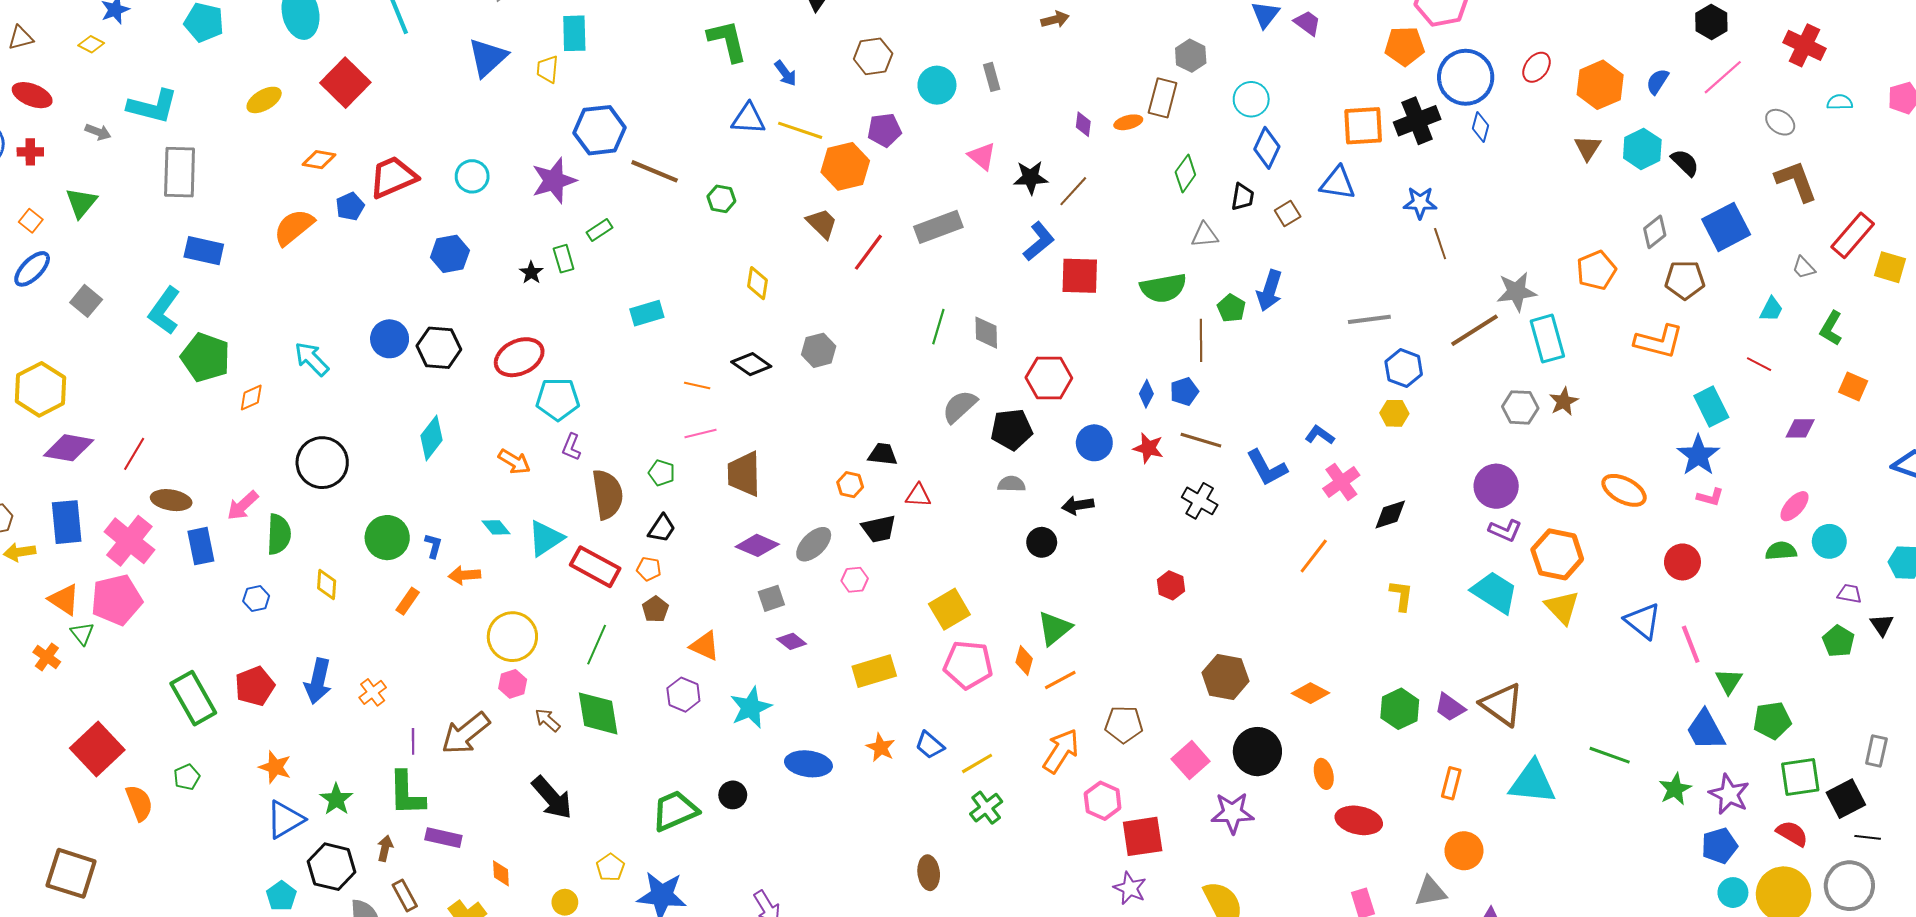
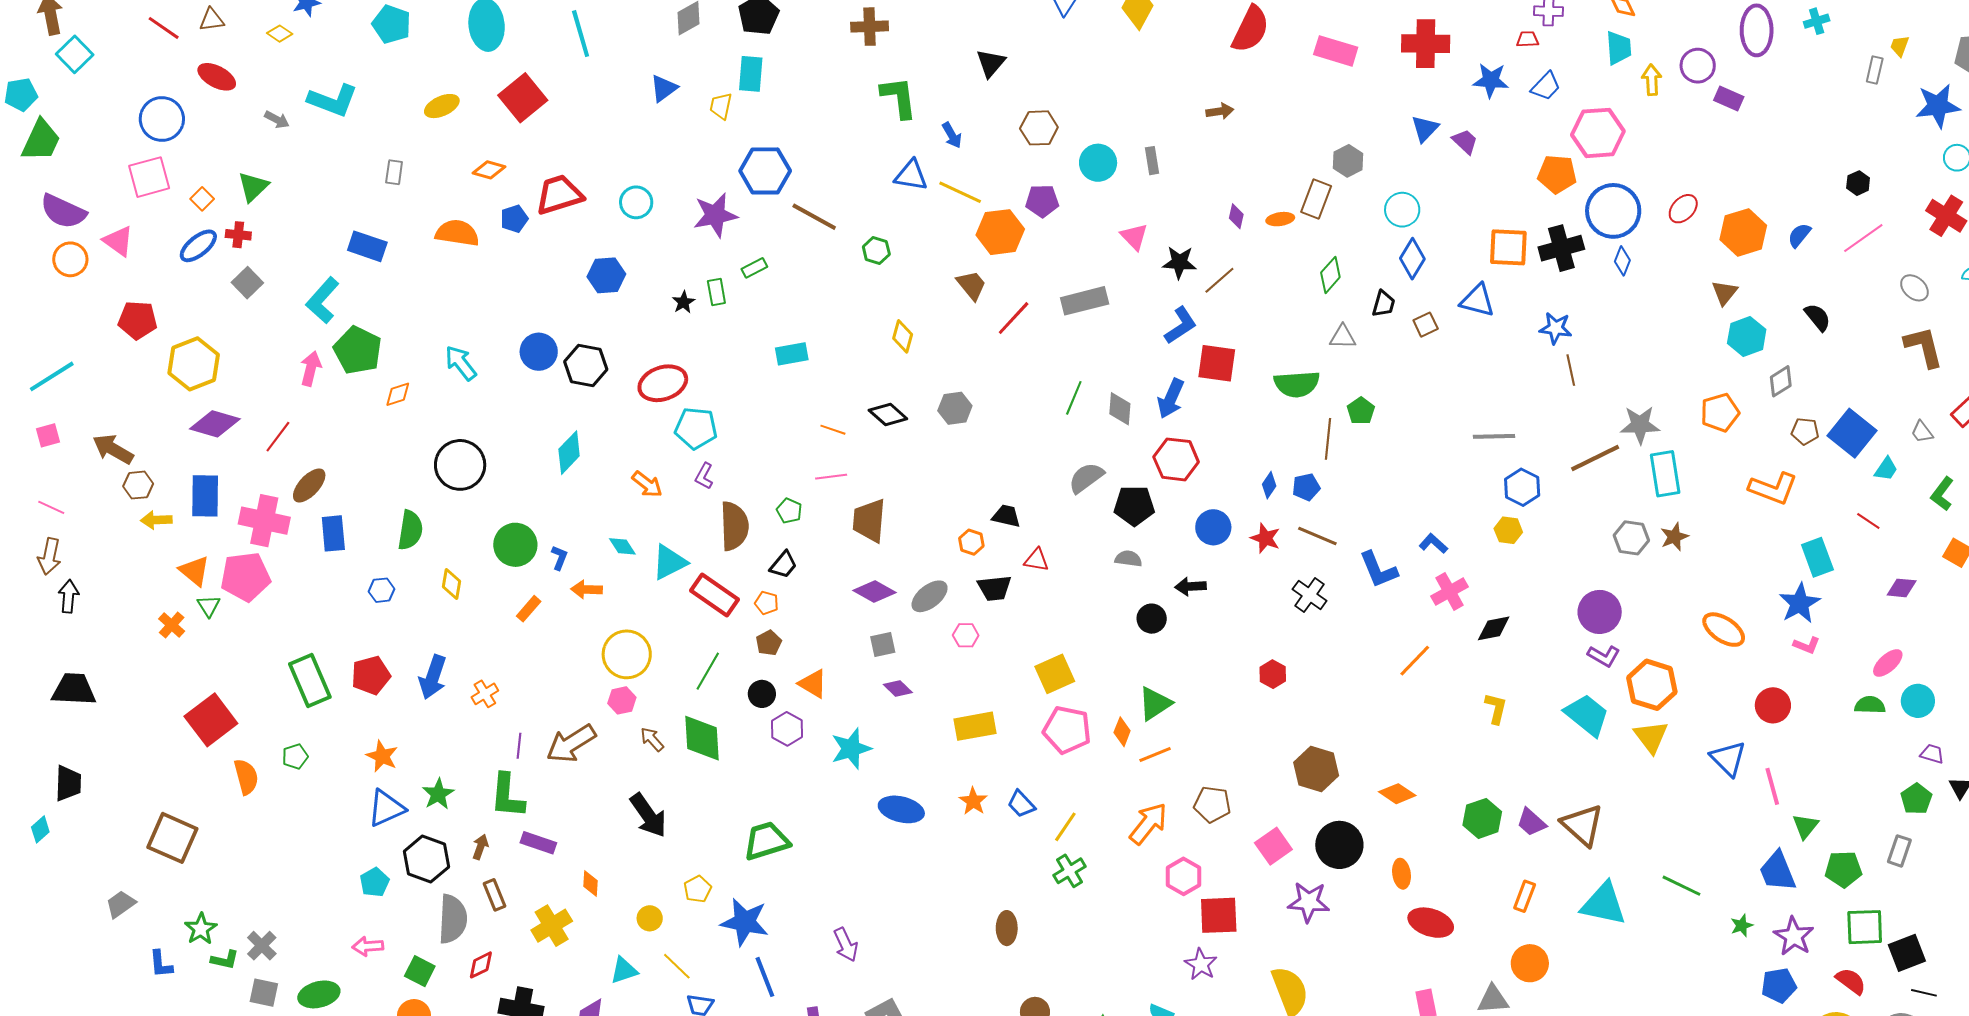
black hexagon: (1711, 22) -> (1858, 183), size x0.7
blue triangle: (488, 57) -> (664, 88), size x0.7
cyan hexagon: (1642, 149) -> (1747, 336), moved
red cross: (30, 152) -> (238, 235), moved
gray rectangle: (180, 172) -> (394, 172), moved, size x0.5
orange semicircle: (294, 227) -> (457, 233), turned 42
blue square: (1726, 227) -> (1852, 433), moved, turned -30
brown pentagon: (1685, 280) -> (1805, 431), size x0.7
blue arrow: (1270, 291) -> (1171, 398), moved
brown ellipse: (171, 500) -> (309, 485), turned -63
pink arrow: (243, 505) -> (311, 368), moved, turned 140
pink cross: (129, 541) -> (264, 521), turned -33
gray rectangle: (1876, 751) -> (1899, 851), moved
yellow line: (977, 763) -> (1065, 827), turned -32
green star: (1675, 789) -> (1742, 925), size x0.7
black circle: (733, 795) -> (762, 694), moved

